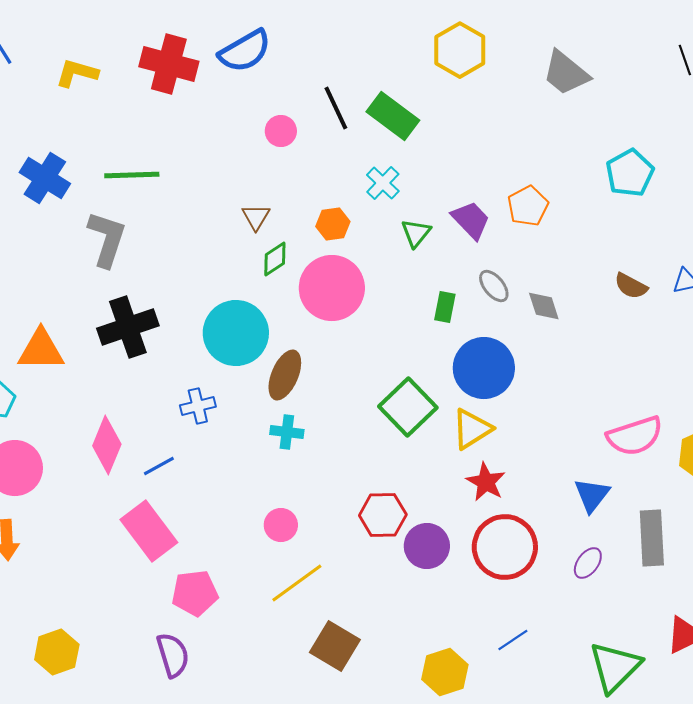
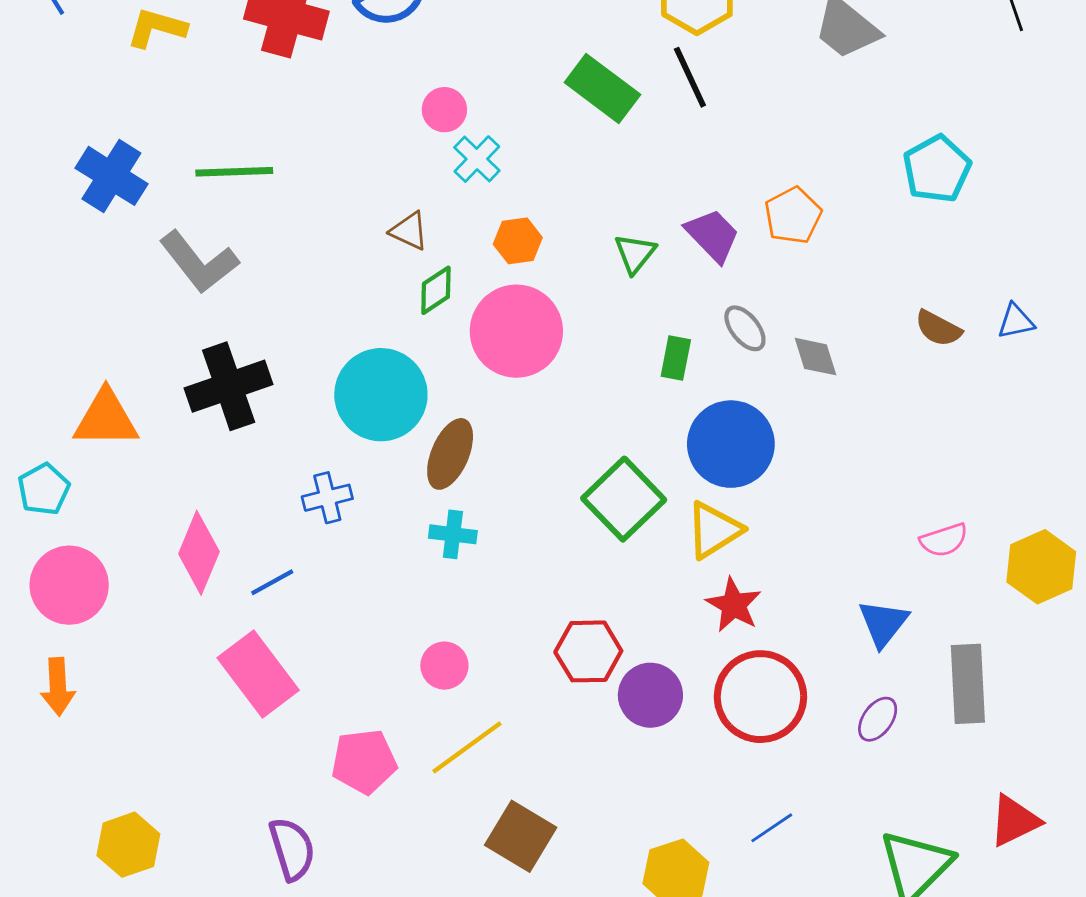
black line: (336, 108) -> (690, 77), moved
cyan cross: (383, 183) -> (477, 159), moved
brown triangle: (256, 217) -> (409, 231), turned -36
gray L-shape: (107, 239) -> (199, 262), turned 124
pink semicircle: (635, 436) -> (944, 540), size x0.6
pink pentagon: (195, 593) -> (364, 761), moved

